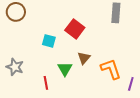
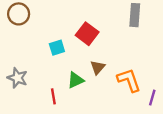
cyan square: (49, 41) -> (57, 48), turned -32
green triangle: (65, 69) -> (76, 80), turned 35

